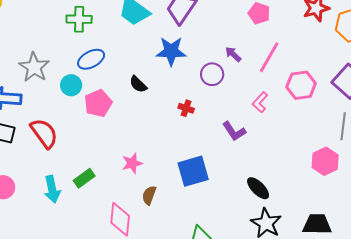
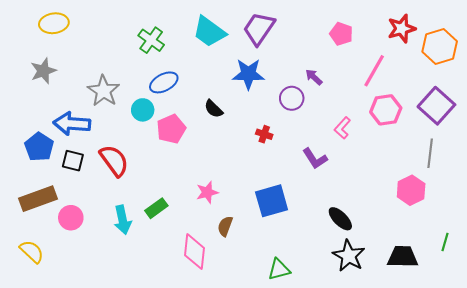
green cross: (79, 19) -> (151, 40), turned 35
pink line: (269, 57) -> (374, 71), moved

